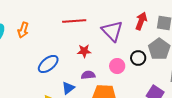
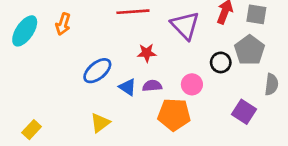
pink circle: (117, 66) -> (192, 84), moved
blue triangle: (68, 88) -> (127, 87), moved, turned -48

